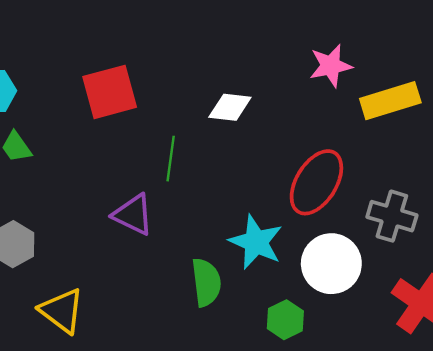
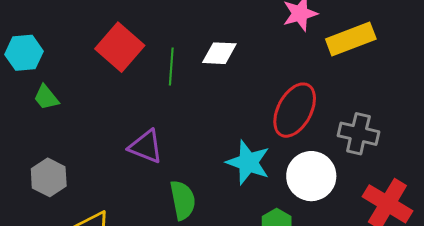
red square: (110, 92) -> (120, 47), turned -30
green line: (171, 159) -> (171, 67), moved
green semicircle: (206, 282) -> (183, 200), moved

